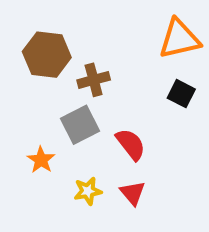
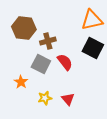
black square: (181, 94) -> (93, 48), size x1.5
gray square: (80, 125) -> (41, 64), turned -36
red semicircle: (131, 144) -> (65, 62), moved

